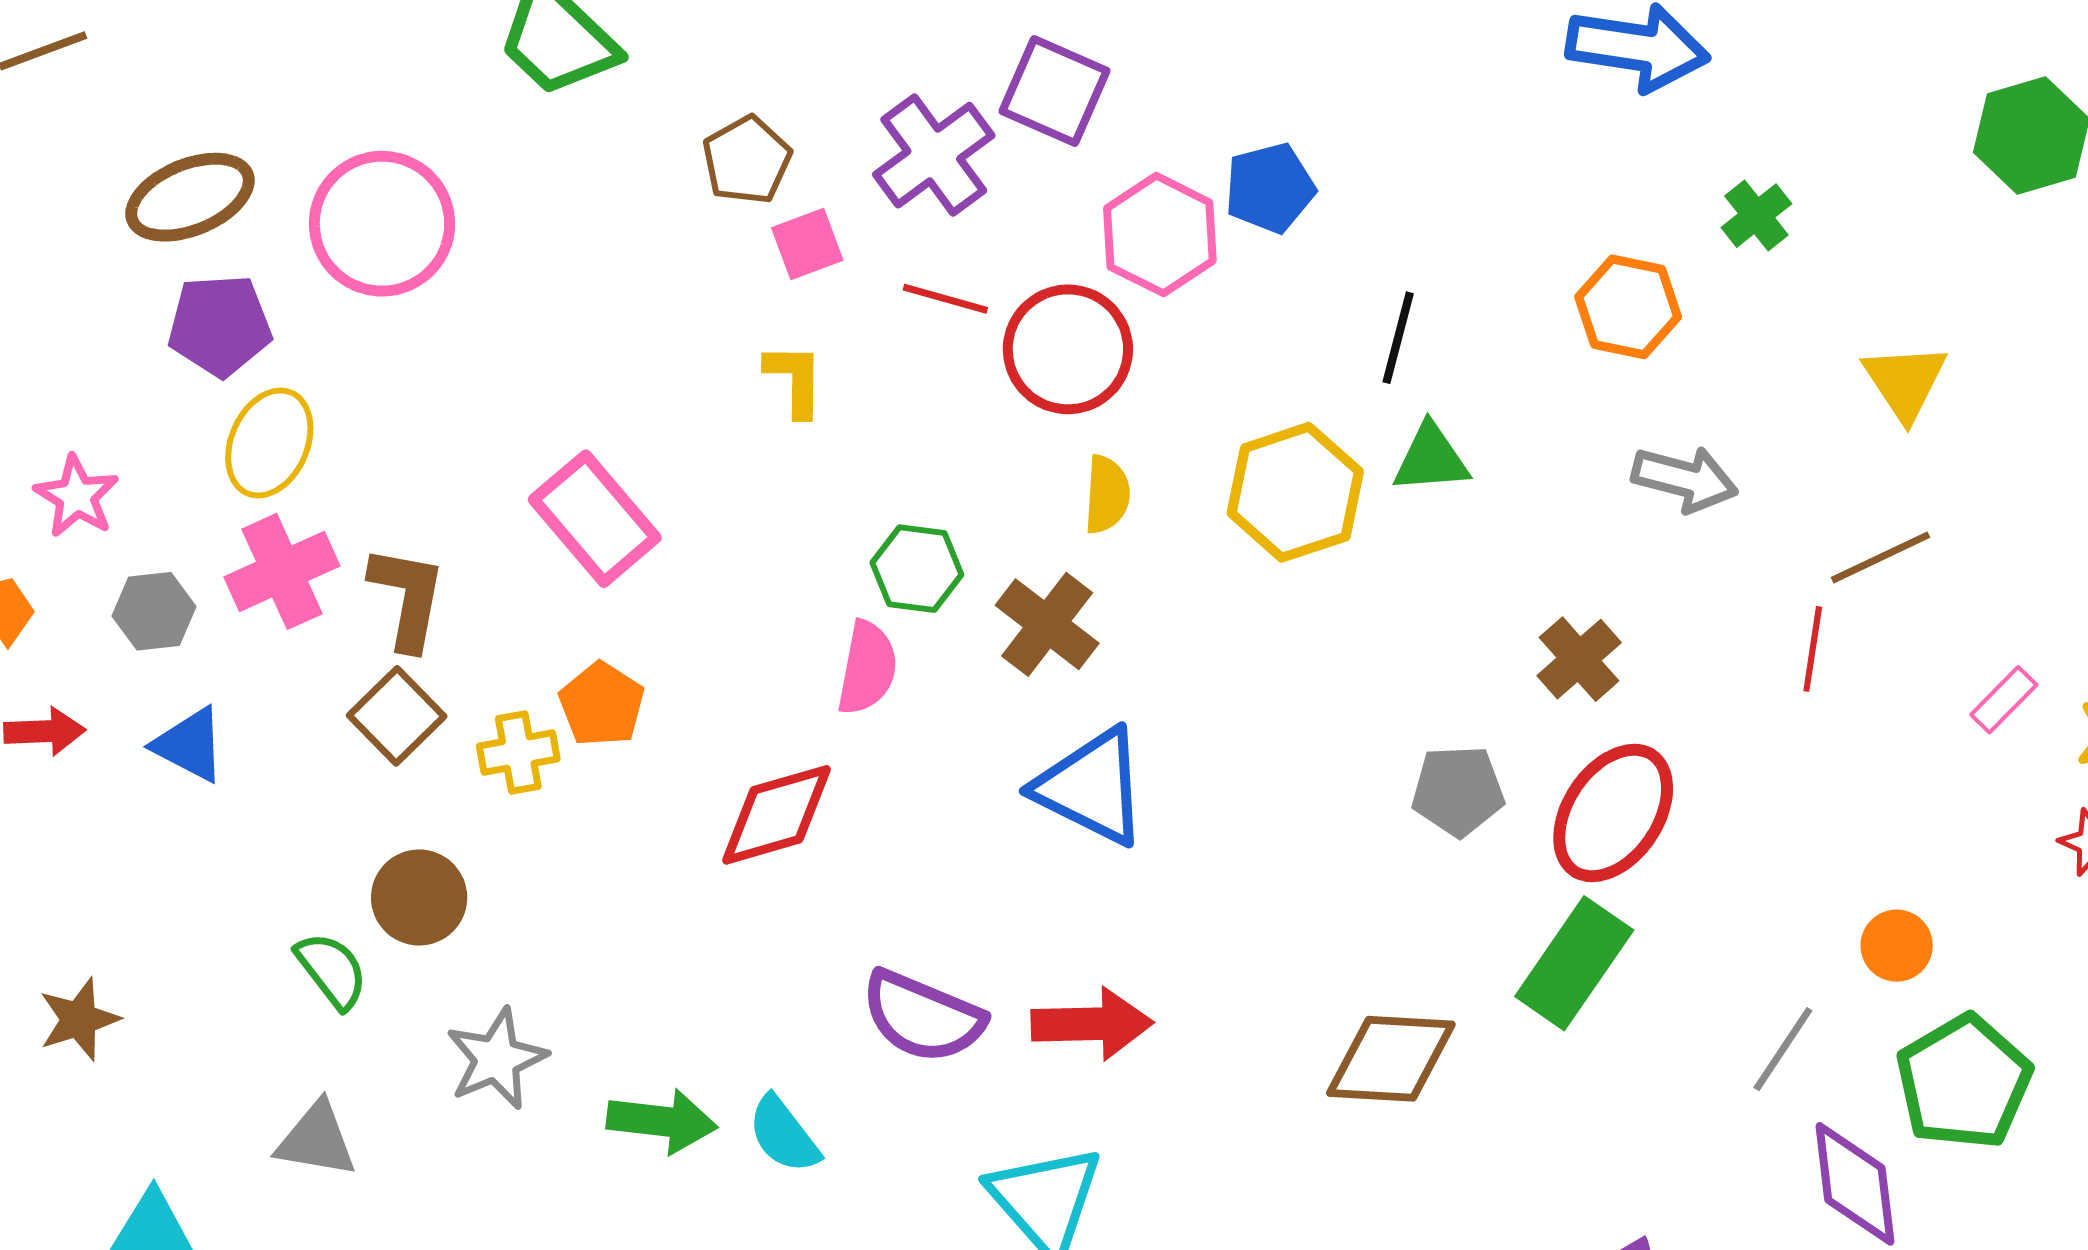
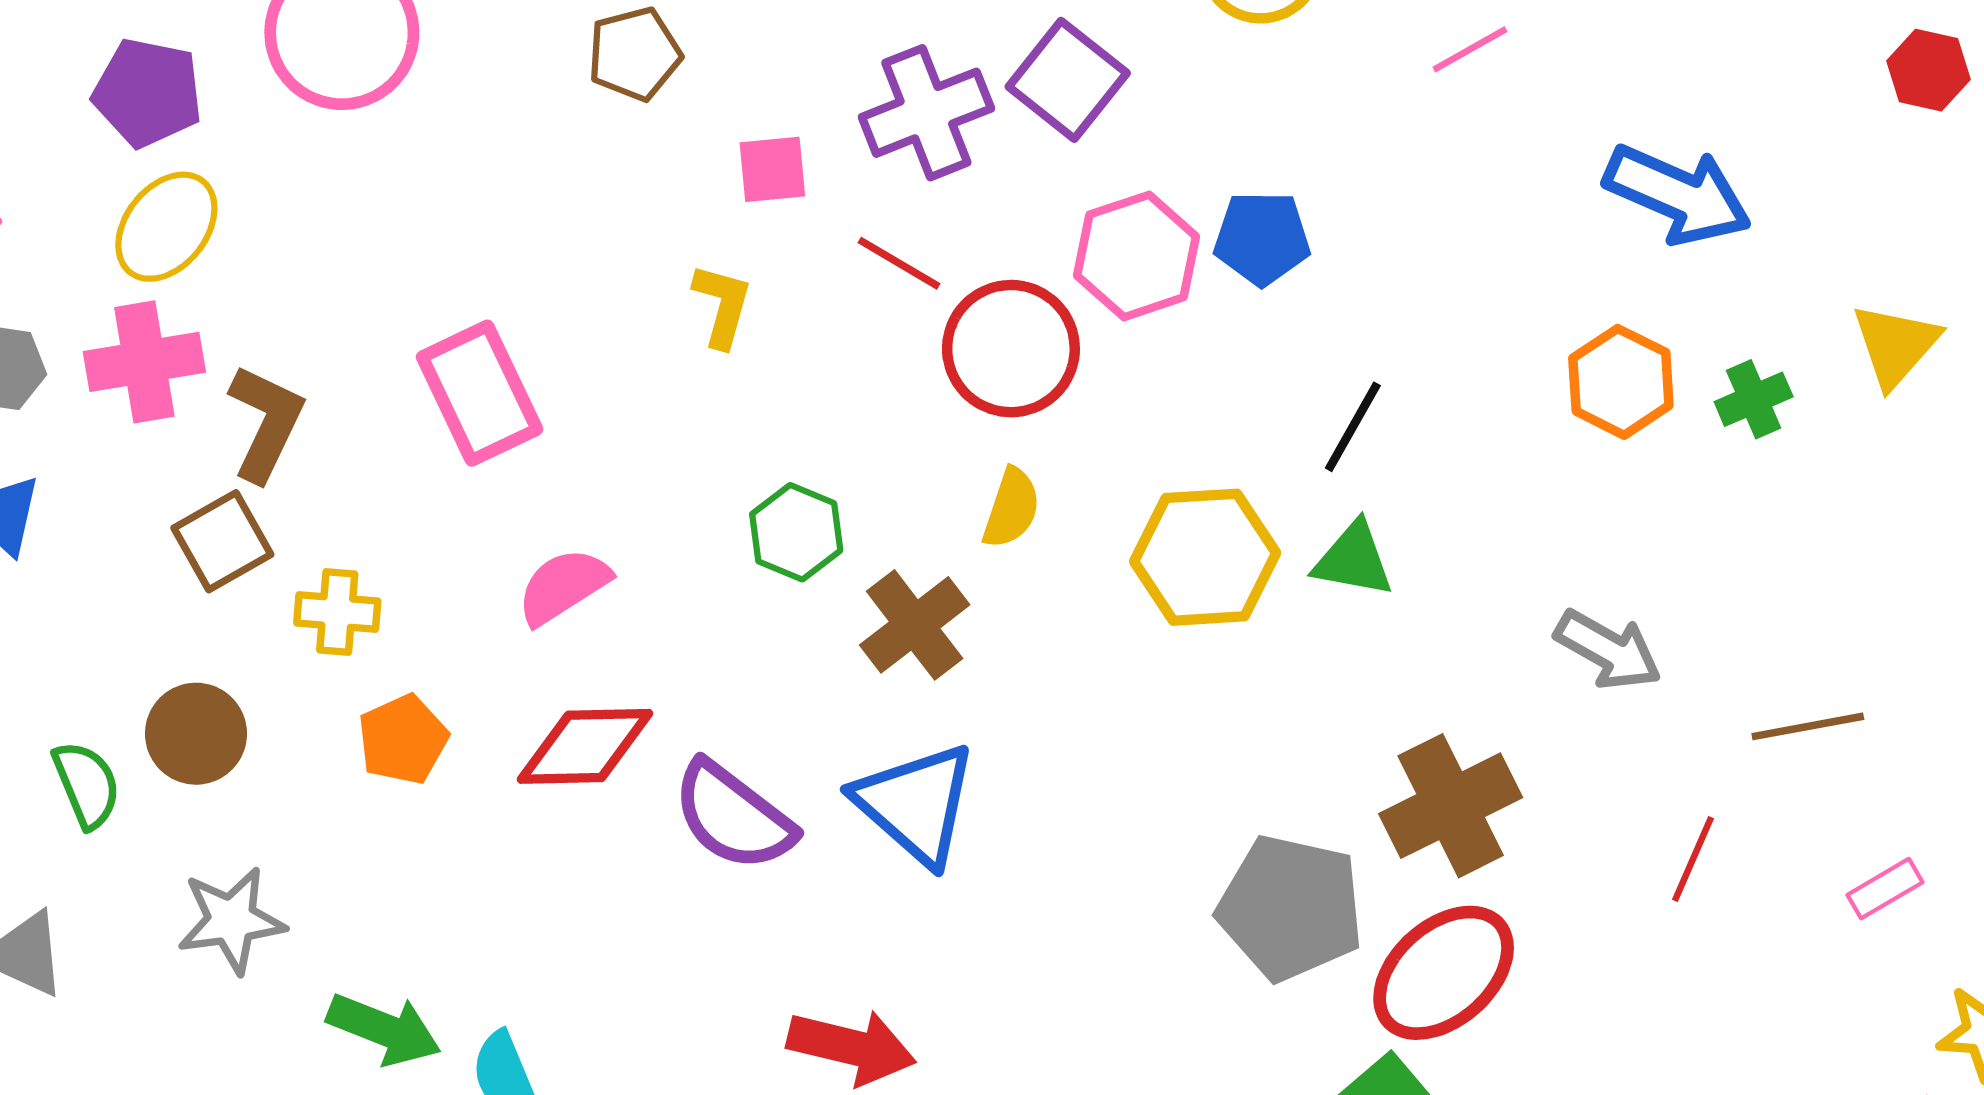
brown pentagon: (747, 160) -> (634, 54), moved
orange hexagon: (1628, 307) -> (1621, 382), moved
yellow triangle: (1905, 382) -> (1896, 345), moved
brown line: (1880, 557) -> (1808, 726), moved
brown cross: (1579, 659) -> (1451, 806), size x1.5
pink semicircle: (867, 668) -> (563, 586), moved, turned -148
pink rectangle: (2004, 700) -> (1885, 889), moved
orange pentagon: (602, 704) -> (403, 740), moved
gray pentagon: (1458, 791) -> (1291, 908), size x1.5
purple semicircle: (923, 1017) -> (733, 816), moved

